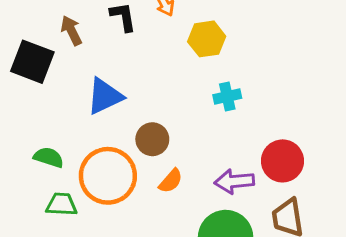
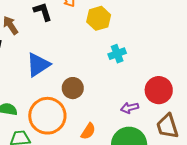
orange semicircle: (171, 181) -> (88, 131), moved
purple arrow: (234, 181) -> (130, 108), size x0.7

